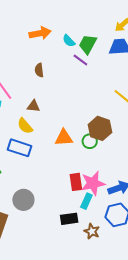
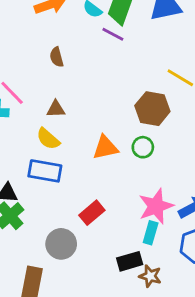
brown hexagon: (100, 128) -> (152, 109), moved
red rectangle: (76, 182) -> (92, 213), moved, turned 66
brown star: (92, 231) -> (150, 276), moved

